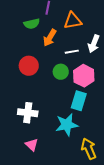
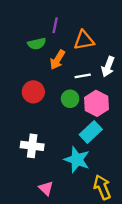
cyan rectangle: (79, 101) -> (91, 132), turned 30
cyan star: (67, 125) -> (77, 160), turned 30
pink triangle: (32, 145) -> (46, 188), moved

